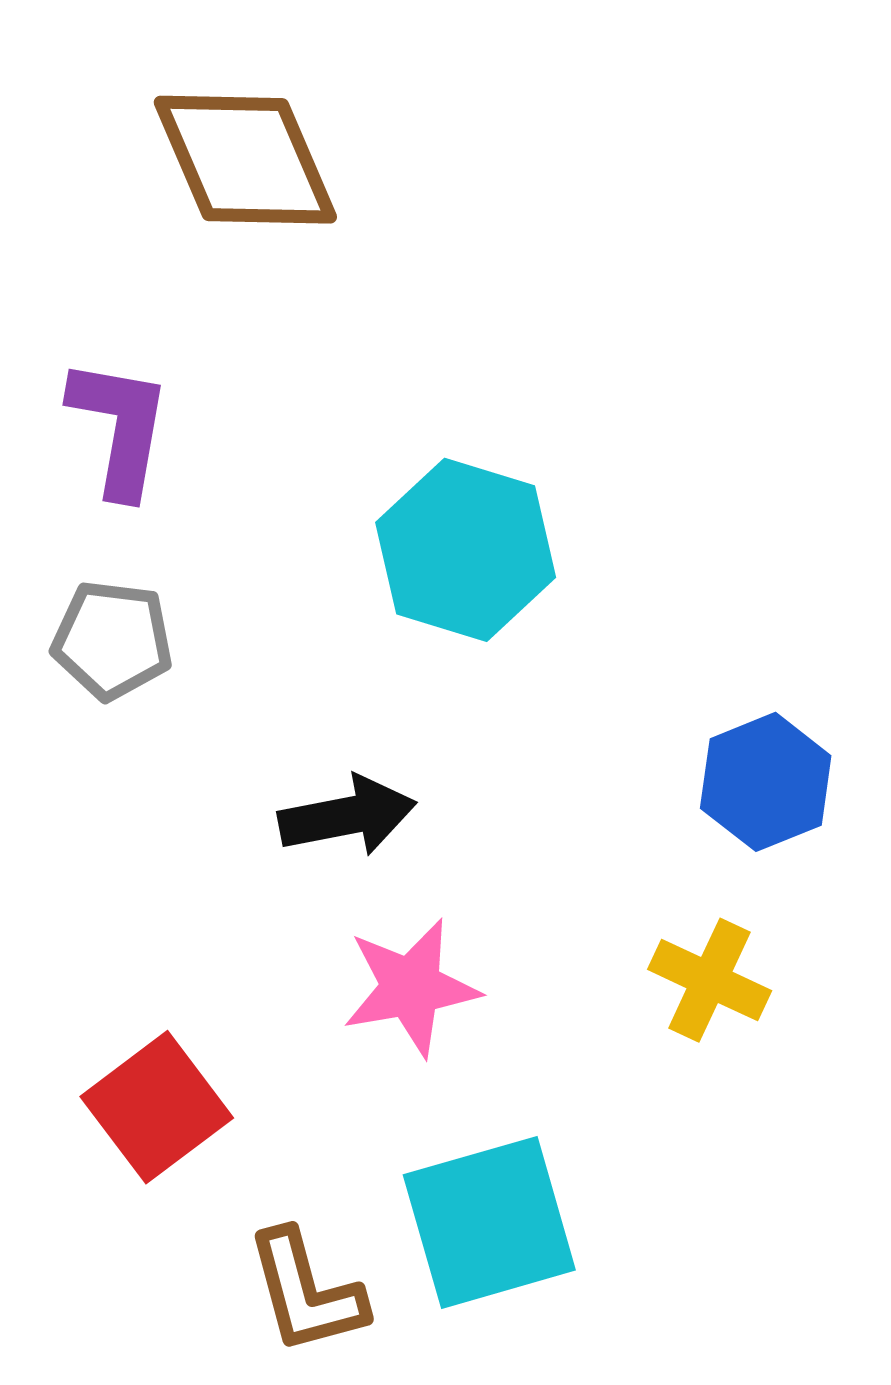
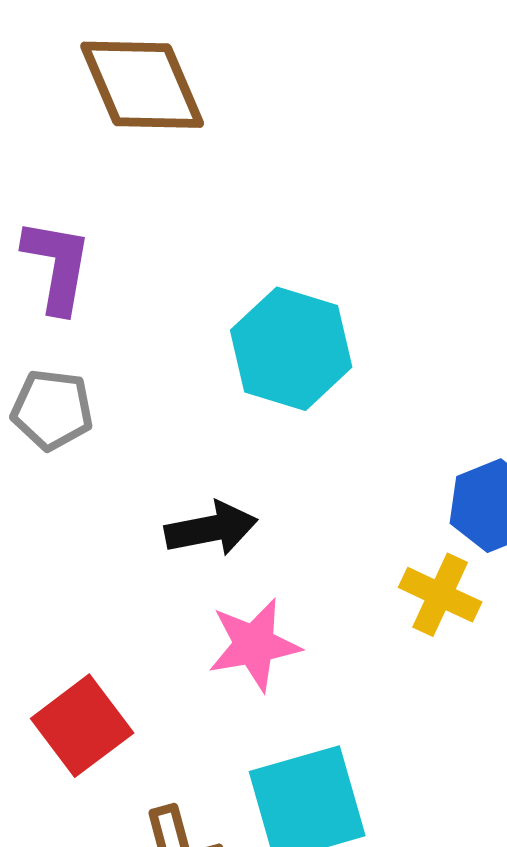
yellow cross: (710, 980) -> (440, 595), moved

